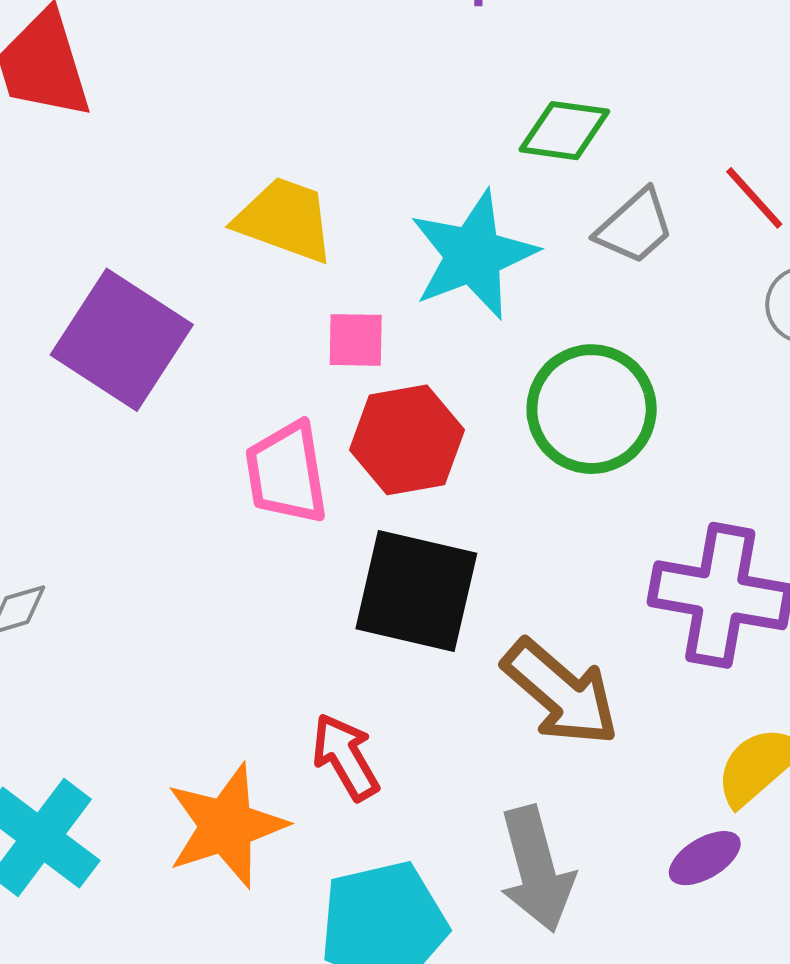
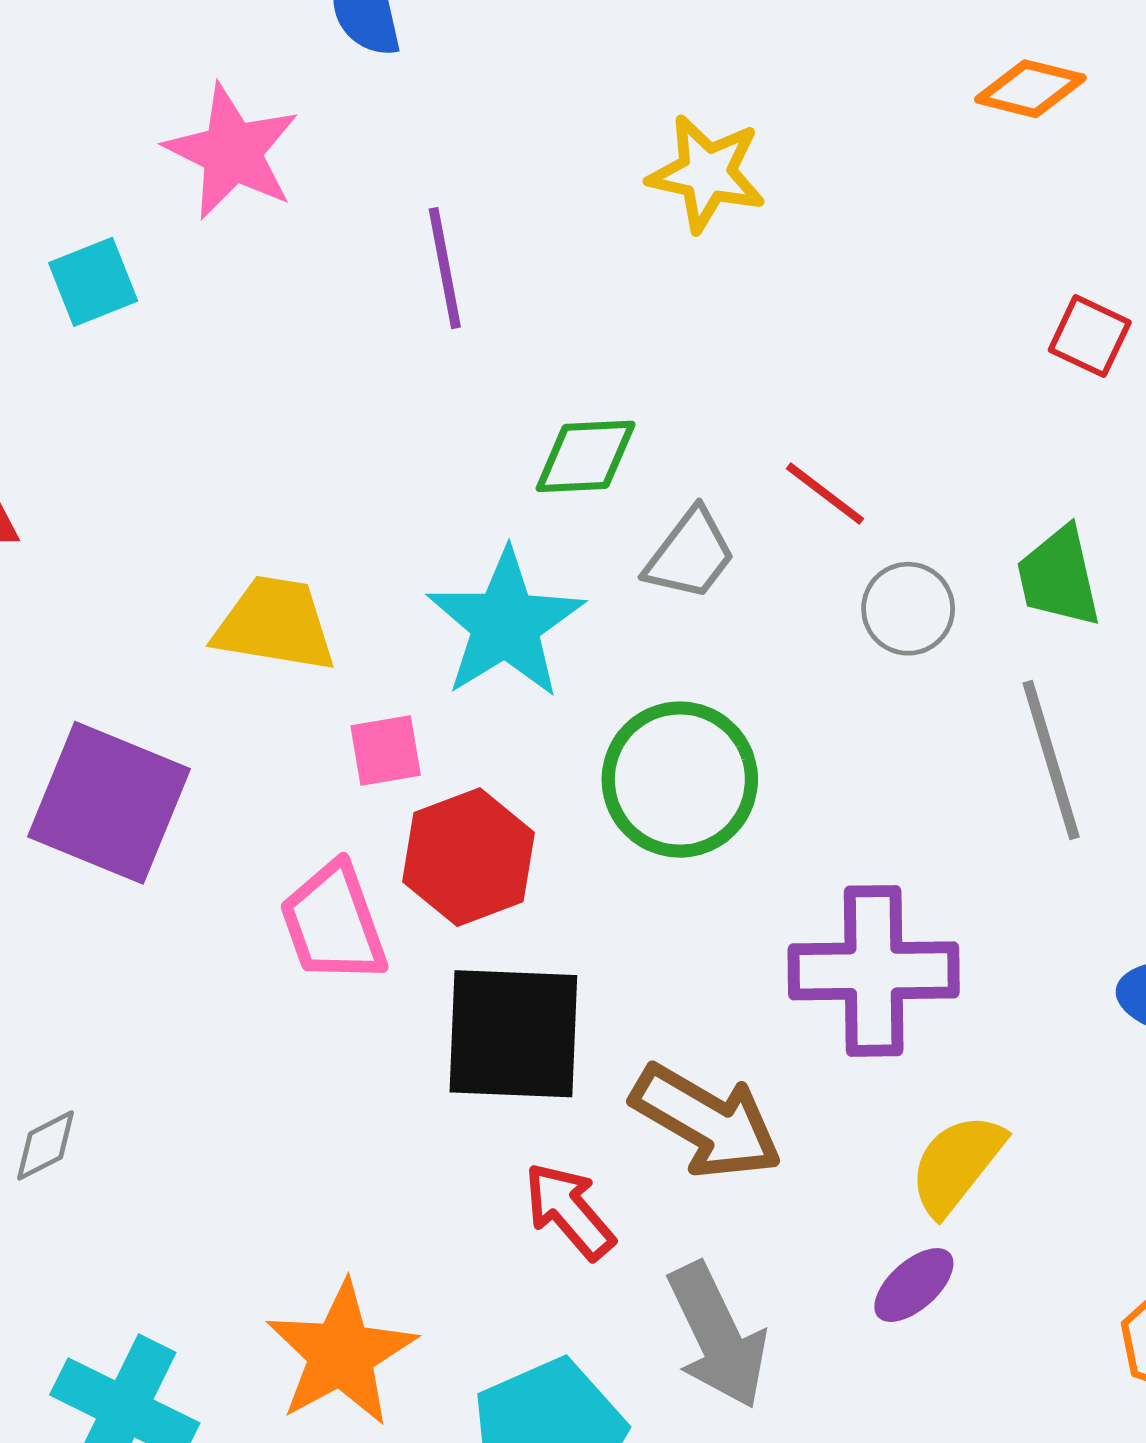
red arrow: (345, 757) -> (569, 1211), moved

